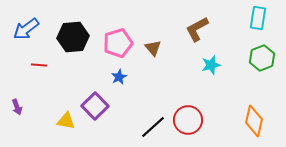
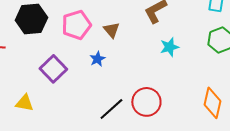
blue star: (119, 77) -> (97, 59), moved
purple square: (95, 106) -> (53, 69), moved

